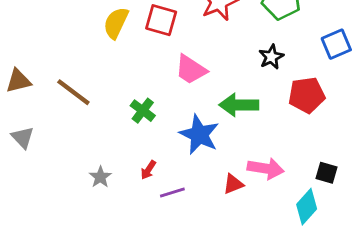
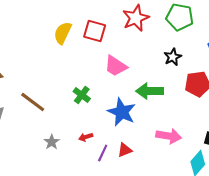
brown line: (73, 92) -> (33, 102), moved
red arrow: (148, 170) -> (86, 137), turned 40
red triangle: (233, 184) -> (125, 150), moved
purple line: (172, 193) -> (103, 153), turned -48

